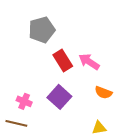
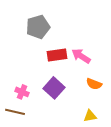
red rectangle: (63, 61) -> (57, 55), turned -66

